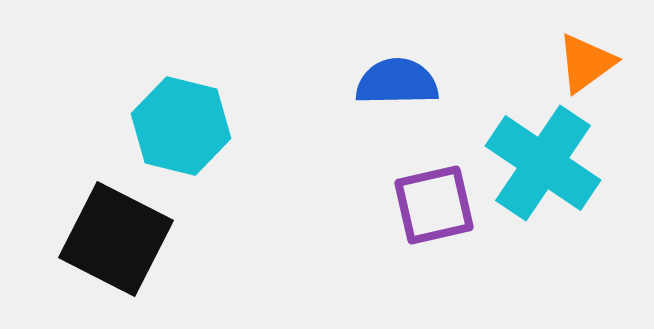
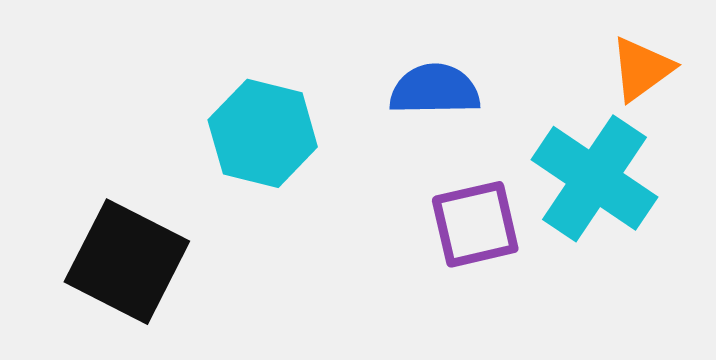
cyan hexagon: (181, 126) -> (263, 133), moved

